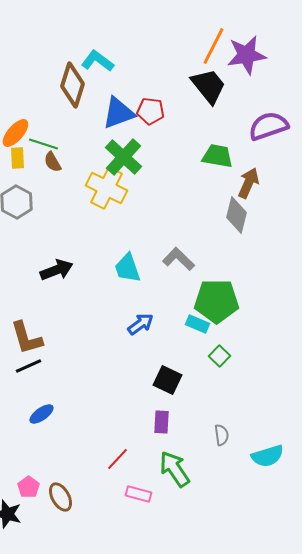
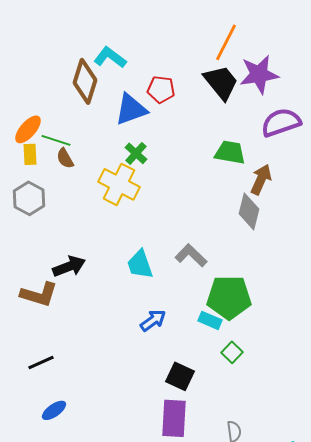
purple star: (246, 55) -> (259, 74), moved
red pentagon: (150, 111) -> (161, 89), moved
green cross: (124, 157) -> (136, 153), size x0.6
brown L-shape: (26, 338) -> (39, 294), moved, turned -57
purple rectangle: (162, 422) -> (174, 418), size x1.6

